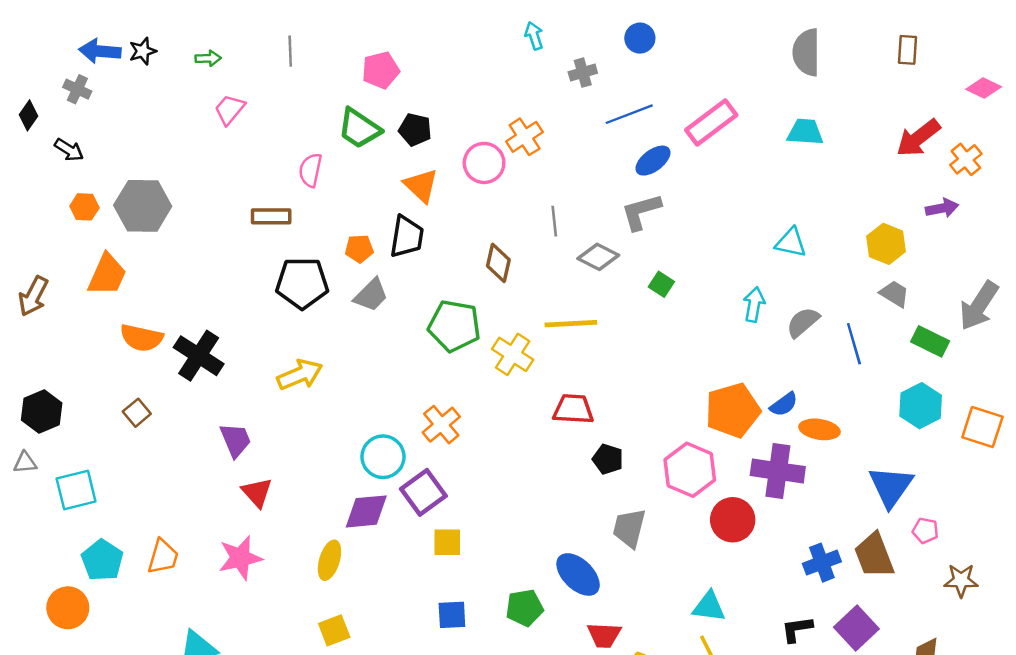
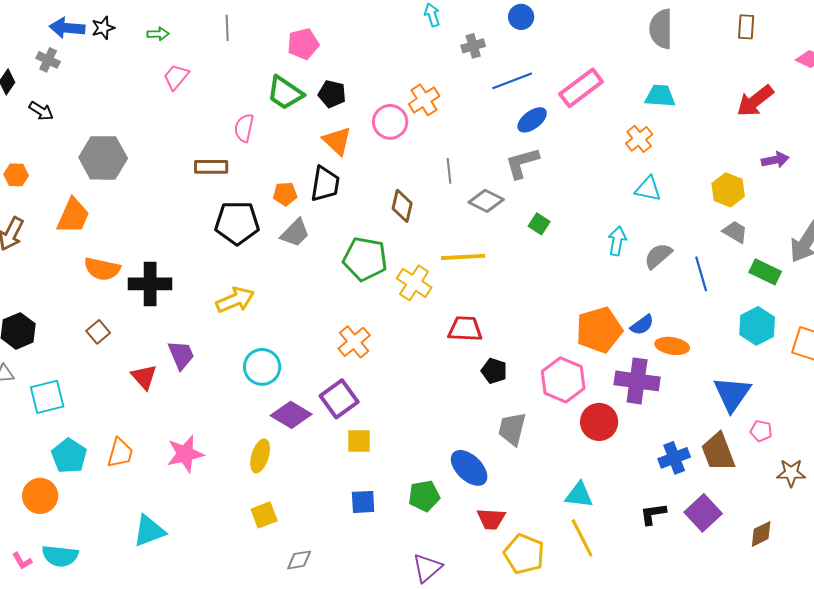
orange cross: (966, 159) -> (639, 139), moved
orange hexagon: (84, 207) -> (16, 175), moved
black cross: (199, 356) -> (150, 284), turned -33
cyan circle: (383, 457) -> (262, 367), moved
red triangle: (257, 492) -> (144, 377), moved
purple diamond: (366, 511) -> (291, 415), turned 36

